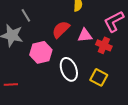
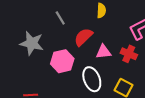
gray line: (26, 15) -> (60, 18), moved
pink triangle: (85, 35) -> (103, 52), moved

